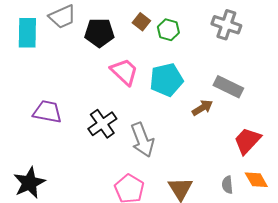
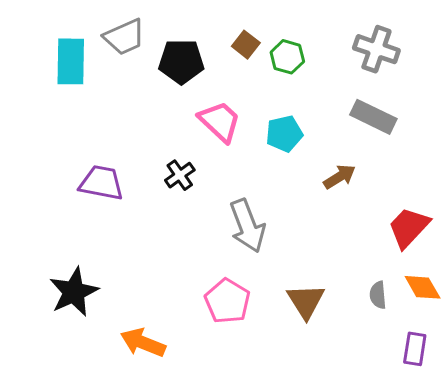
cyan pentagon: (166, 80) -> (284, 134), size x0.7
gray rectangle: (228, 87) -> (373, 117), moved
black cross: (102, 124) -> (180, 175), moved, size x0.7

